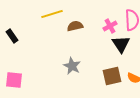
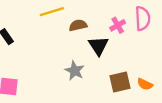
black triangle: (121, 44) -> (98, 46), moved

